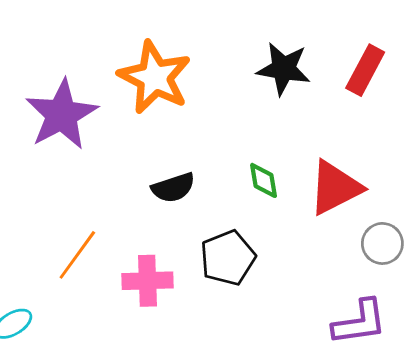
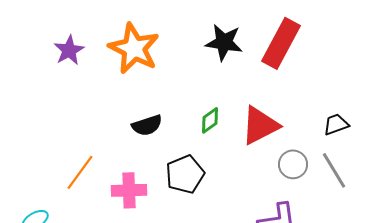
red rectangle: (365, 70) -> (281, 43), size x1.4
purple star: (62, 115) -> (69, 50), moved, size x0.6
green diamond: (264, 180) -> (210, 120), turned 64

